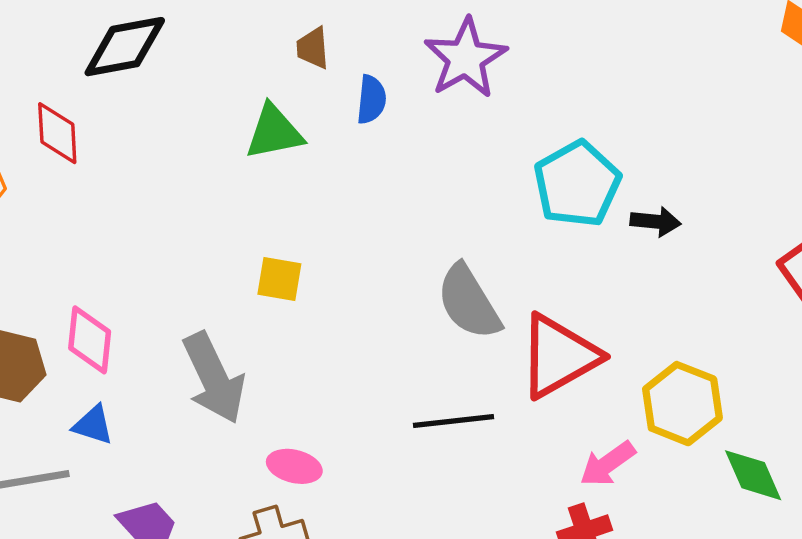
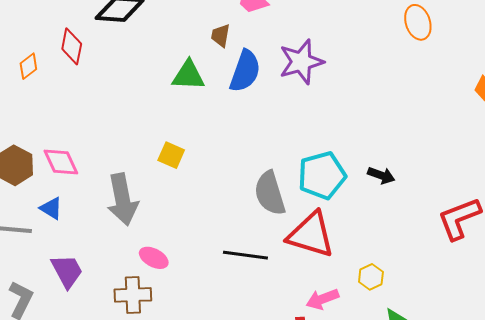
blue semicircle: (371, 99) -> (245, 71), size x1.6
cyan pentagon: (577, 184) -> (322, 175), moved
pink diamond: (90, 340) -> (61, 162), turned -45
red triangle: (559, 356) -> (311, 235), turned 32
yellow hexagon: (682, 404) -> (371, 277), size x0.6

